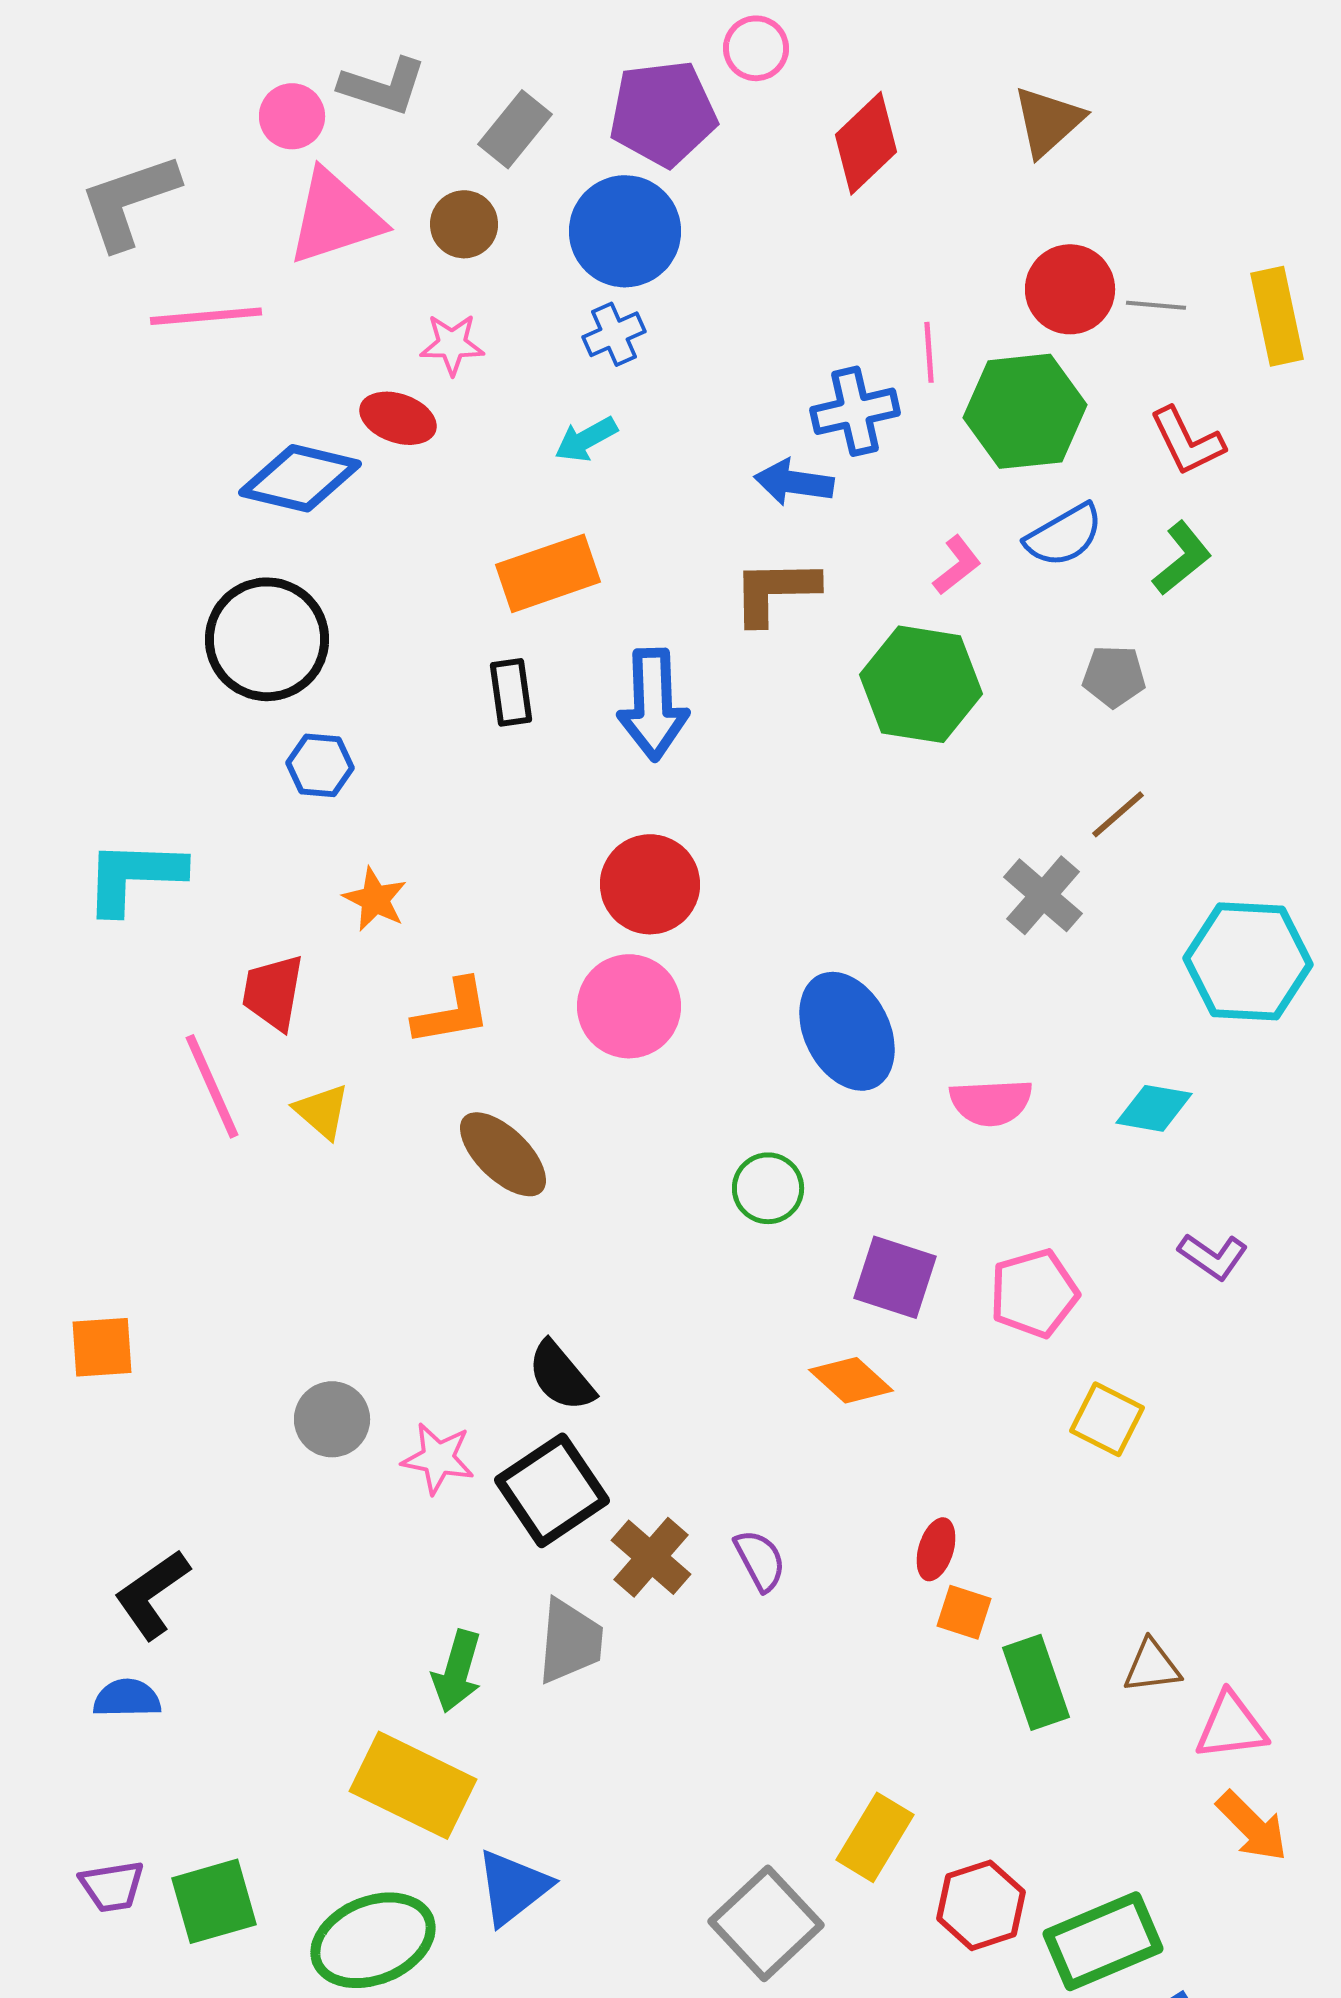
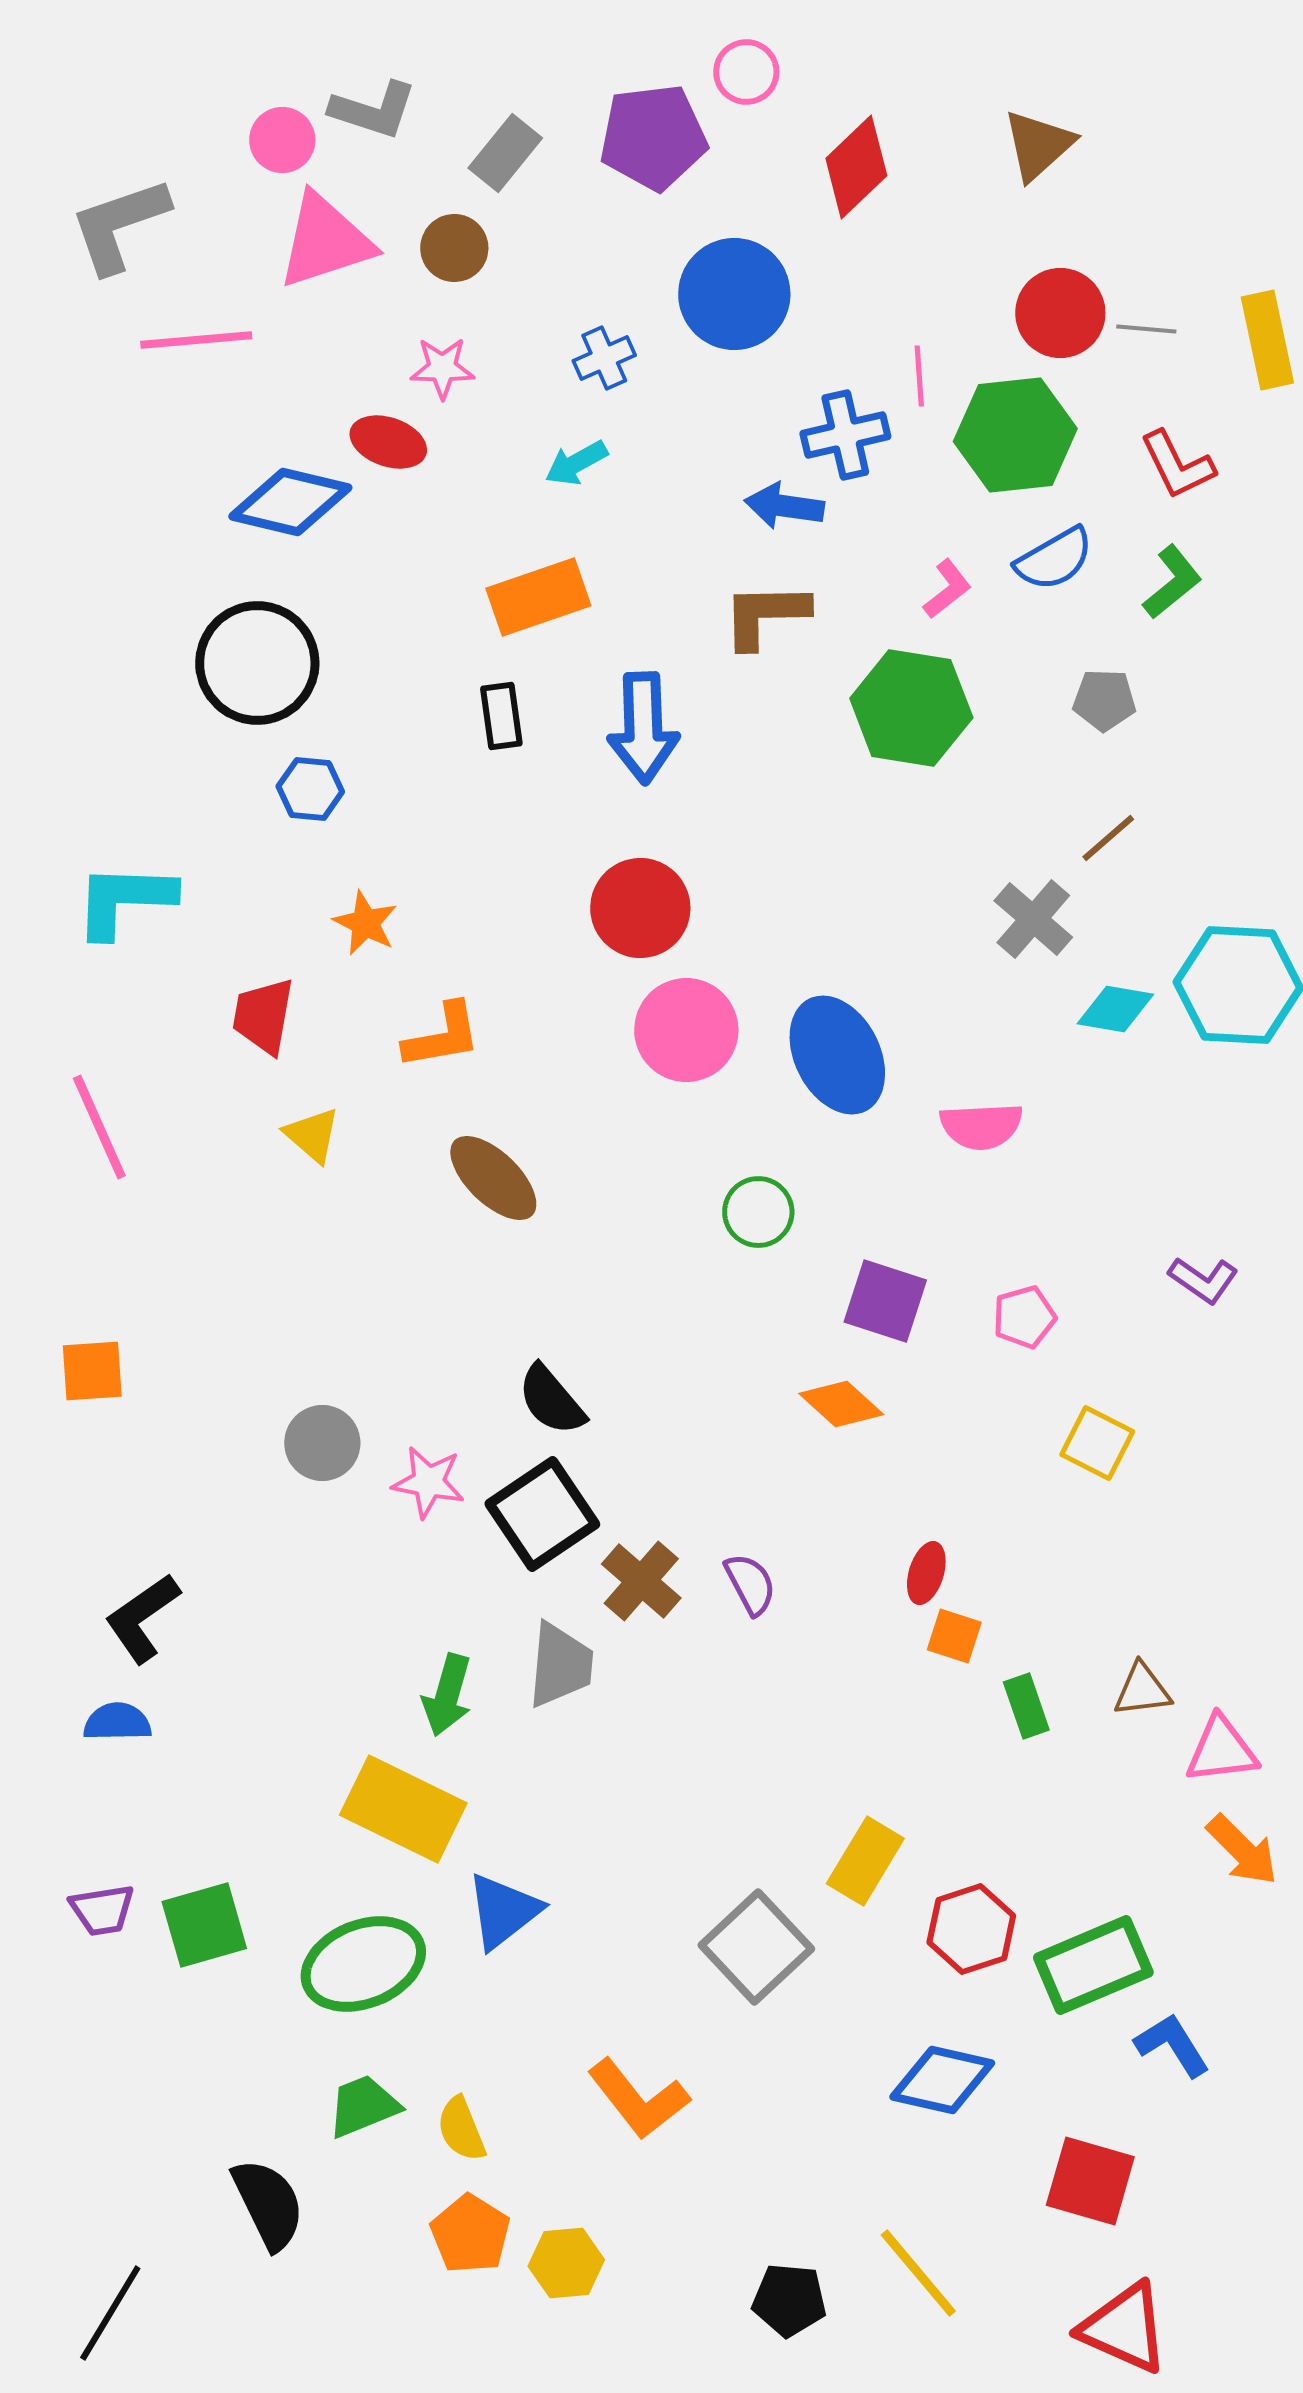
blue circle: (625, 231) -> (734, 294), moved
pink circle: (629, 1006) -> (686, 1030), moved
pink line: (212, 1086) -> (99, 1127), moved
cyan diamond: (1154, 1108) -> (1115, 1009), moved
pink pentagon: (1034, 1293) -> (1024, 1317), size x0.7
green rectangle: (1036, 1682) -> (1026, 1706), size x0.7

